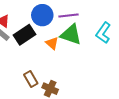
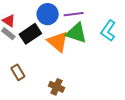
orange triangle: (52, 43) -> (58, 42), size x1.6
brown rectangle: (31, 79) -> (18, 72), moved

